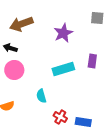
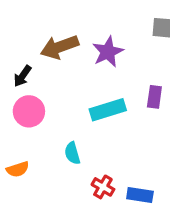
brown arrow: (21, 24) -> (60, 47), moved
black arrow: (10, 48) -> (23, 76), turned -72

